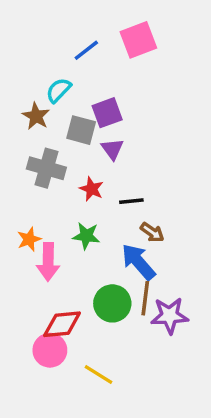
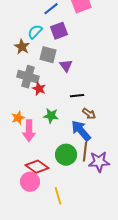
purple square: (107, 113) -> (59, 31), moved
red star: (92, 189) -> (39, 89), moved
red diamond: (62, 324) -> (37, 167), turned 40
yellow line: (98, 375) -> (58, 196), turned 42

